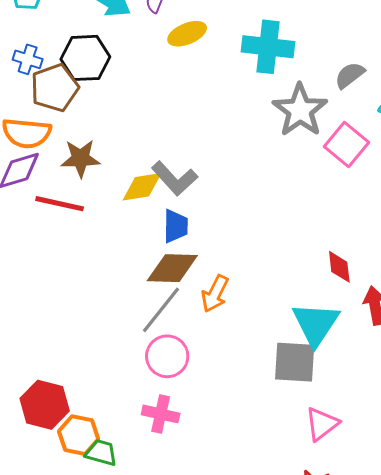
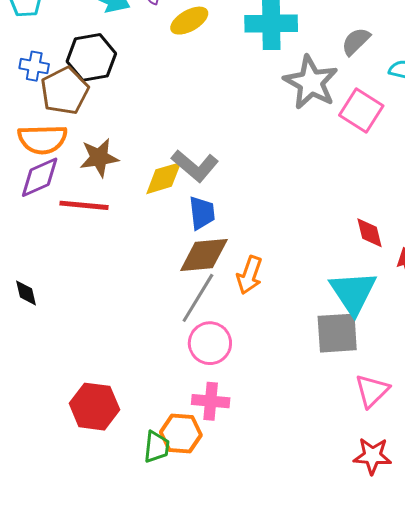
orange hexagon: (79, 435) -> (181, 434), moved
green trapezoid: (101, 453) -> (157, 447), turned 88

